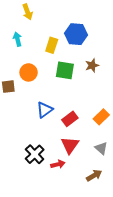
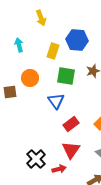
yellow arrow: (28, 12) -> (41, 18), moved
blue triangle: (45, 110) -> (56, 101), moved, turned -30

